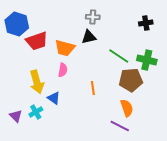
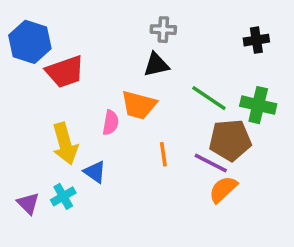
orange trapezoid: (65, 48) -> (139, 105), moved
orange semicircle: (127, 108) -> (223, 189), turned -114
purple line: (120, 126) -> (211, 163), moved

